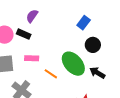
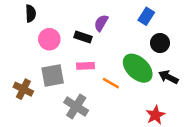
purple semicircle: (32, 16) -> (101, 23), moved
black rectangle: (24, 34) -> (83, 37), moved

